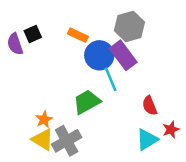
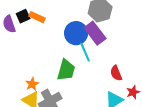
orange rectangle: (78, 35) -> (37, 17), moved
green trapezoid: (87, 102) -> (66, 70), turned 135

